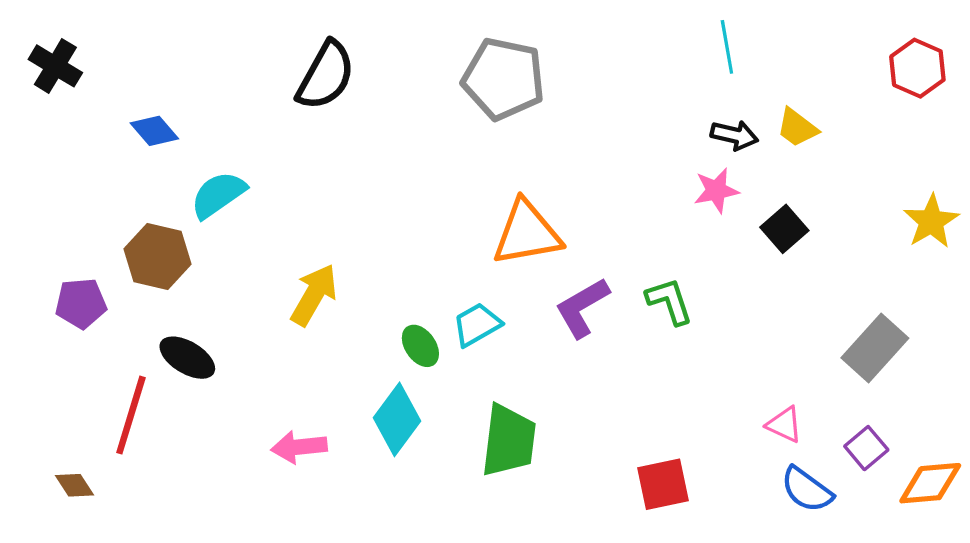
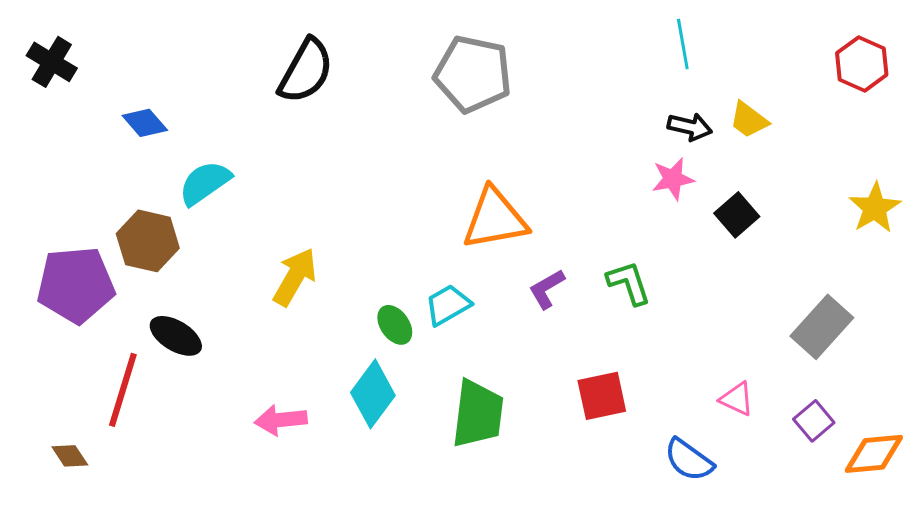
purple pentagon: (81, 303) -> (76, 285), size x1.6
purple L-shape: (582, 308) -> (547, 289), size x0.7
red square: (663, 484) -> (602, 396), moved
blue semicircle: (807, 490) -> (689, 460), moved

